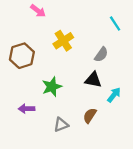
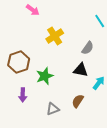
brown hexagon: (22, 56) -> (19, 62), moved
purple arrow: (26, 109) -> (23, 95), turned -88

